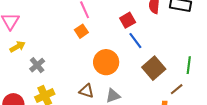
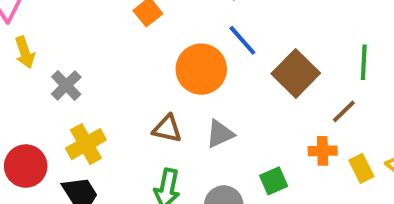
blue line: (135, 41) -> (242, 40), moved
yellow arrow: (17, 47) -> (25, 52), turned 105

